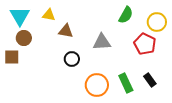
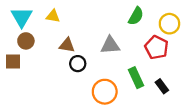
brown triangle: (66, 31) -> (67, 45), moved
green rectangle: (126, 83) -> (136, 78), moved

